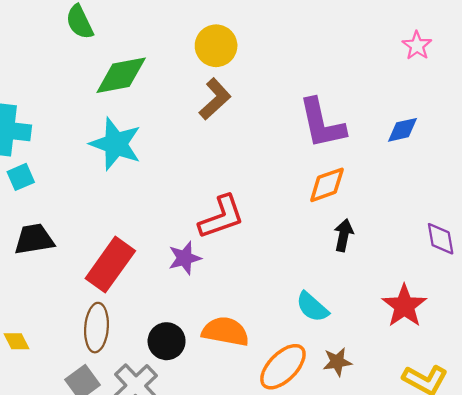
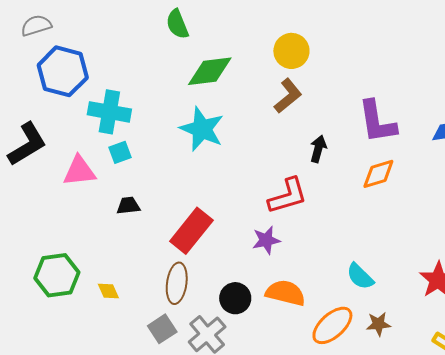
black arrow: (344, 235) -> (318, 149), moved
black trapezoid: (34, 239) -> (128, 206), size x0.7
purple star: (185, 258) -> (266, 240), moved

